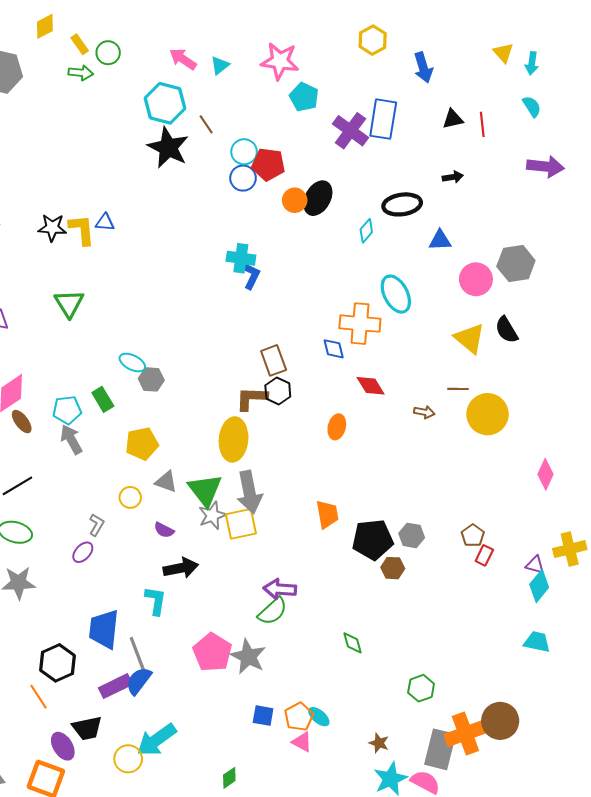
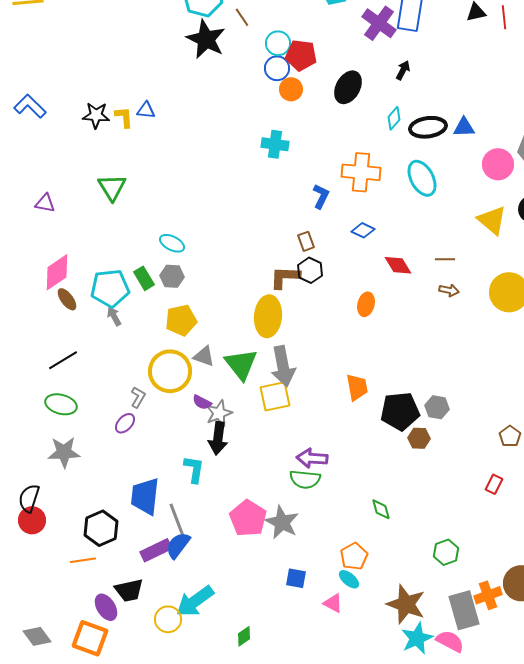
black arrow: (453, 177) -> (403, 70), moved, turned -54
orange circle: (295, 200) -> (291, 89), moved
black ellipse: (402, 204) -> (428, 127), moved
yellow L-shape: (82, 230) -> (124, 117), size x0.7
blue L-shape: (251, 276) -> (321, 196), moved
orange cross: (360, 324) -> (361, 172), moved
blue diamond: (334, 349) -> (363, 230), turned -50
brown rectangle: (274, 360) -> (306, 241), size x0.7
gray hexagon: (151, 379) -> (172, 276), moved
brown line: (458, 389) -> (445, 259), moved
cyan pentagon: (67, 410) -> (110, 288), size x1.4
gray arrow: (71, 439) -> (114, 316), size x0.7
yellow circle: (130, 497) -> (170, 371), size x2.0
gray star: (212, 515) -> (219, 413), moved
brown pentagon: (473, 535) -> (510, 436), moved
red rectangle: (484, 555) -> (494, 484), moved
black arrow: (181, 568) -> (218, 438), turned 108
green semicircle: (273, 611) -> (305, 479), turned 48
orange line: (39, 697) -> (83, 560), turned -65
orange pentagon: (299, 717) -> (354, 556), moved
orange cross: (465, 734) -> (488, 595), size x0.7
brown star: (379, 743) -> (406, 604), size x2.0
gray rectangle: (440, 749) -> (464, 610), turned -30
green diamond: (229, 778) -> (244, 636), moved

